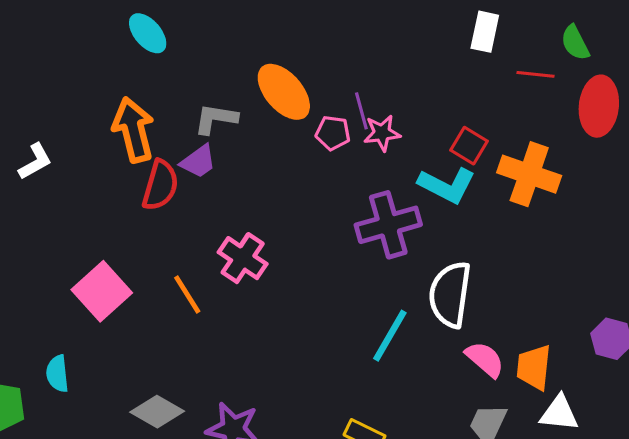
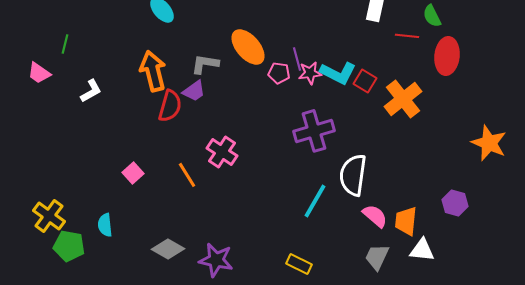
orange cross: (529, 174) -> (403, 99), turned 33
cyan L-shape: (447, 185) -> (338, 73), moved
pink square: (102, 291) -> (133, 173), size x0.6

